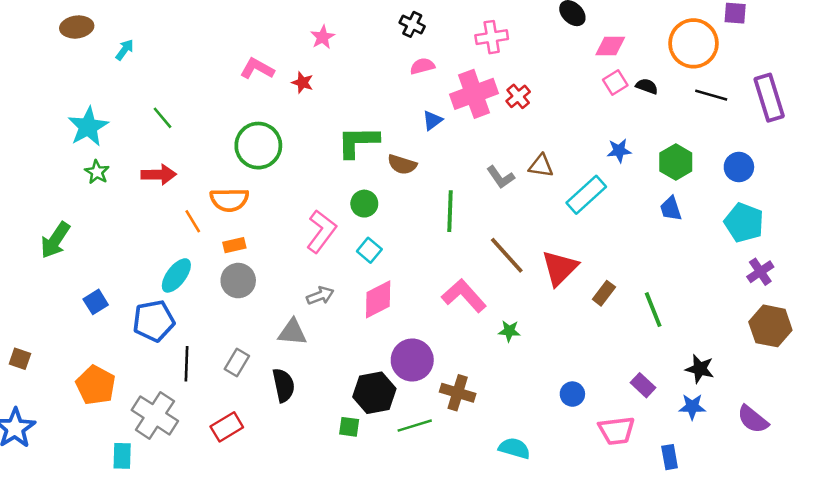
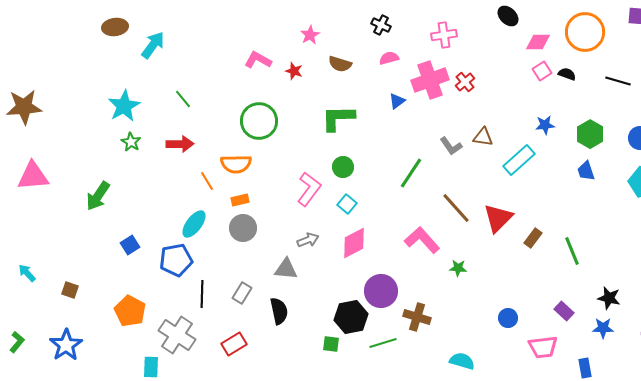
orange circle: (693, 43) -> (585, 32), moved
cyan arrow: (125, 50) -> (153, 45), size x1.6
brown semicircle: (402, 164) -> (340, 64), moved
green line: (450, 211) -> (411, 173), turned 32

